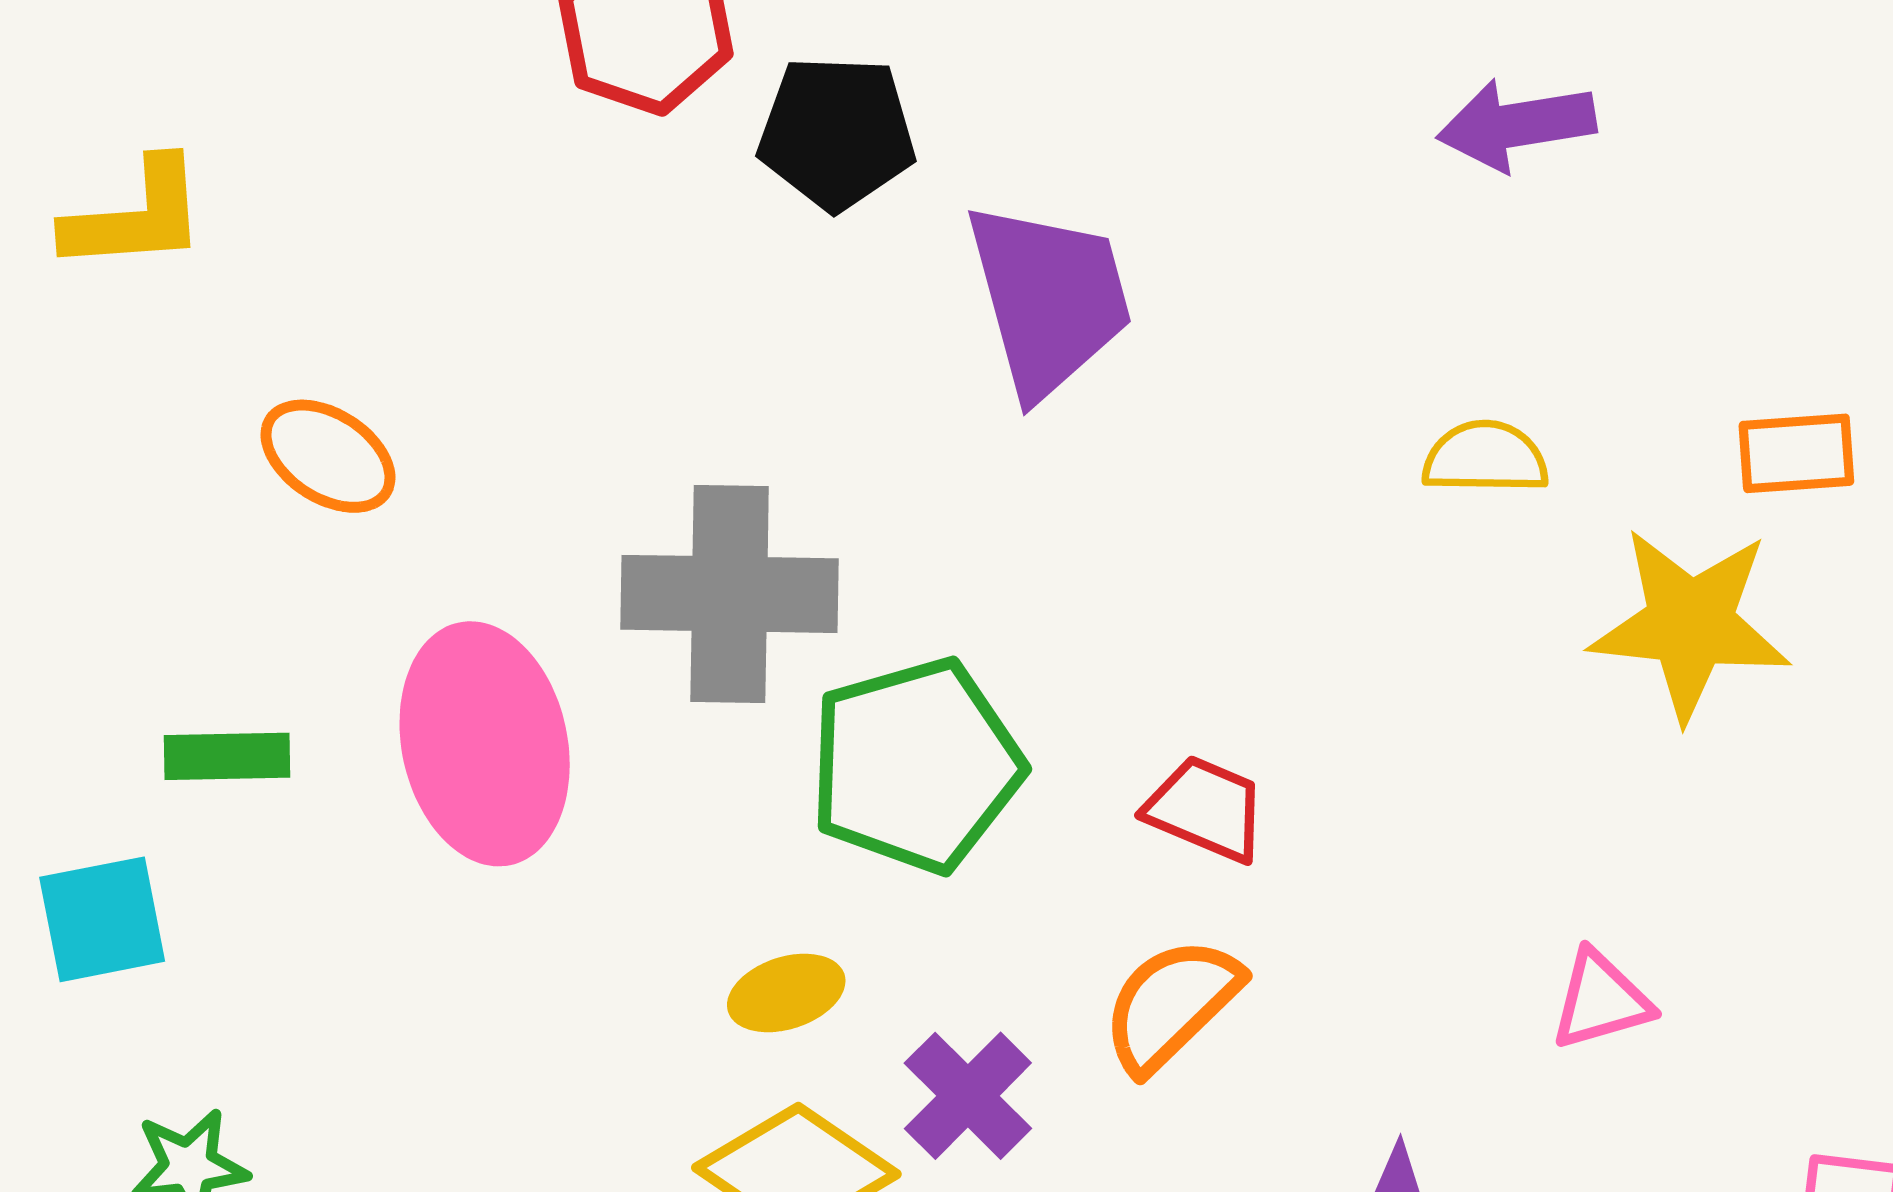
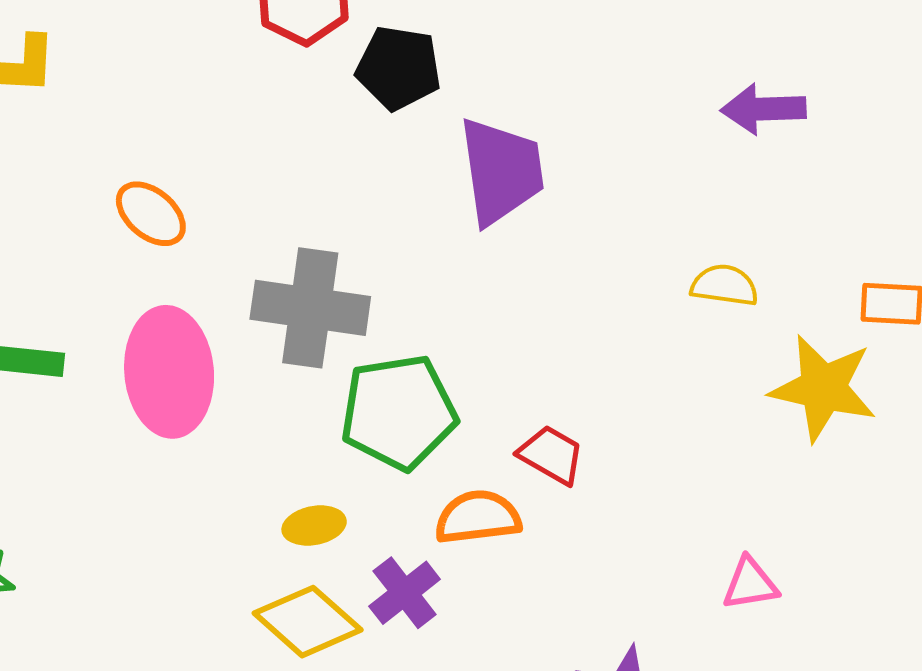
orange ellipse: (328, 456) -> (151, 214), moved
orange semicircle: (1171, 1005) -> (478, 517), moved, turned 30

